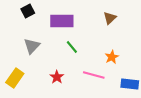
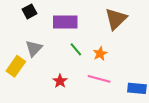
brown triangle: (110, 18) -> (116, 19), size x1.6
orange star: (112, 57) -> (100, 54), moved
yellow rectangle: (15, 78) -> (16, 66), moved

